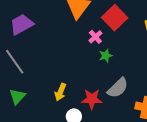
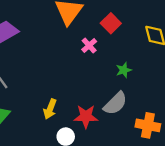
red square: (115, 18) -> (111, 23), size x0.7
green star: (106, 56) -> (124, 70), moved

